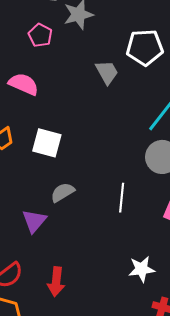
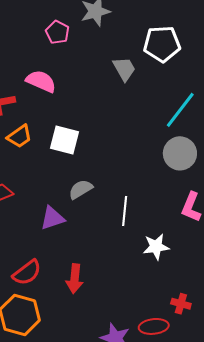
white line: (122, 198) -> (125, 211), moved
purple triangle: (34, 221) -> (52, 218), turned 32
white star: (142, 269) -> (156, 247), moved

